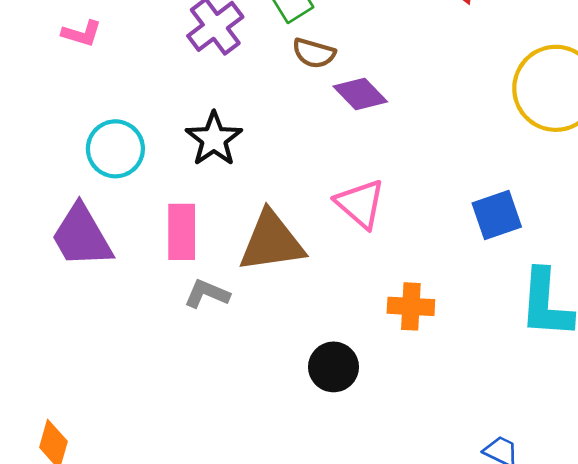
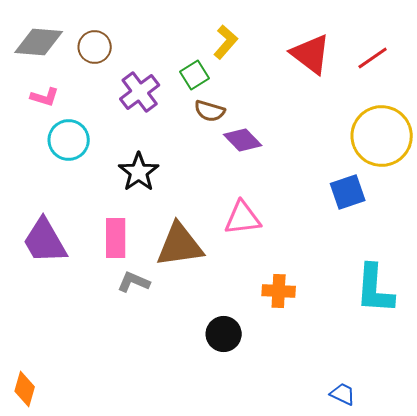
cyan circle: (115, 149) -> (69, 140), moved
pink triangle: (360, 204) -> (243, 218), turned -48
blue square: (497, 215) -> (348, 192), moved

